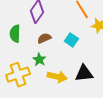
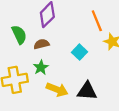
green semicircle: (15, 34) -> (19, 35), turned 144
brown semicircle: (44, 38) -> (41, 44), moved

